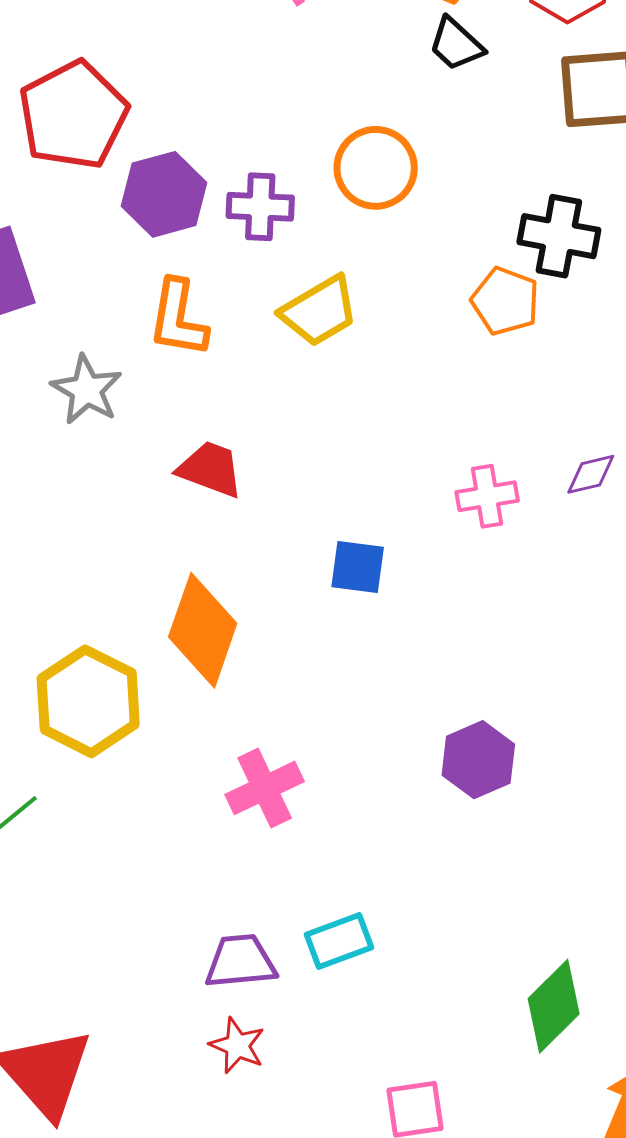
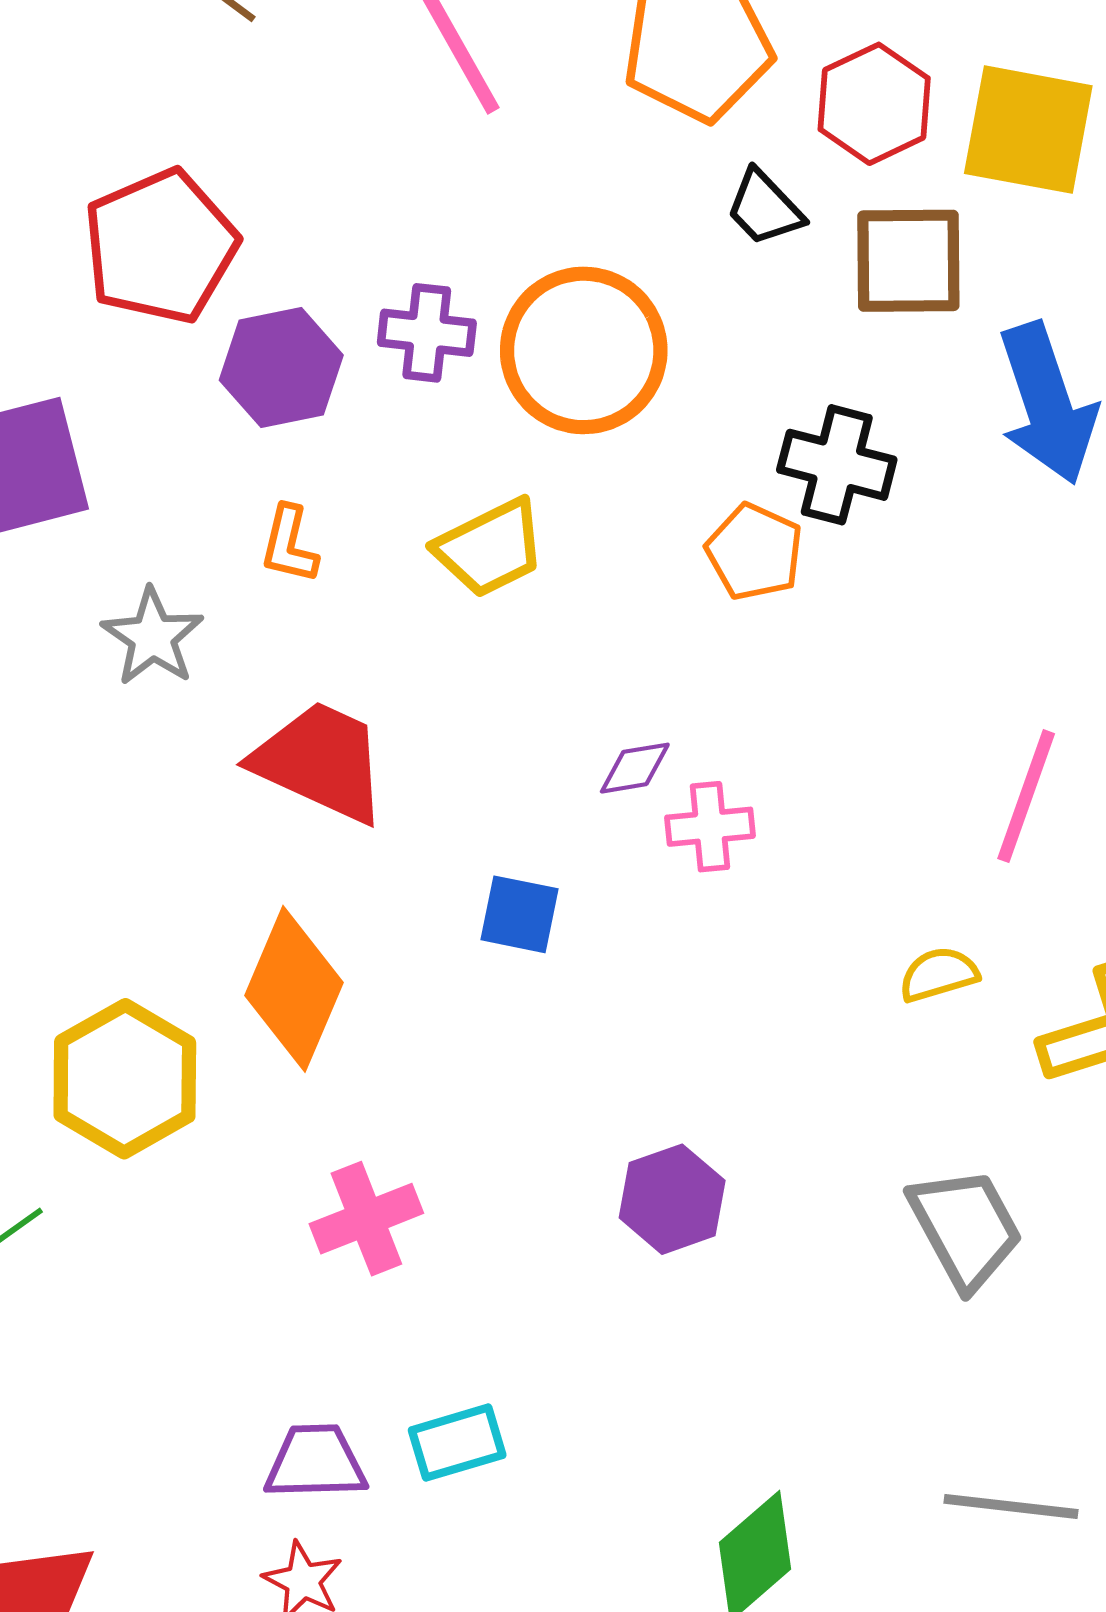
black trapezoid: (456, 44) -> (765, 208), moved
orange circle: (376, 168) -> (584, 350), size x1.4
purple cross: (260, 207) -> (427, 333), moved
orange L-shape: (178, 318) -> (289, 545), size x0.7
red trapezoid: (210, 469) -> (320, 762), size x1.5
purple diamond: (591, 474) -> (635, 768), moved

